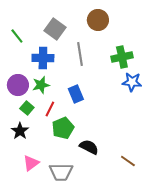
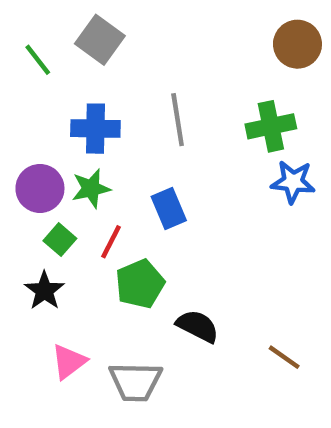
brown circle: (98, 20) -> (297, 44), moved
gray square: (55, 29) -> (100, 40), moved
green line: (17, 36) -> (38, 60), moved

